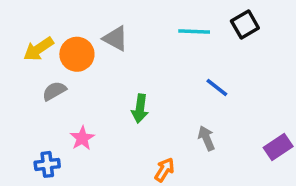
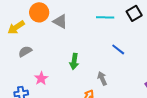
orange circle: (77, 54) -> (39, 12), moved
gray arrow: (206, 138) -> (102, 78), moved

